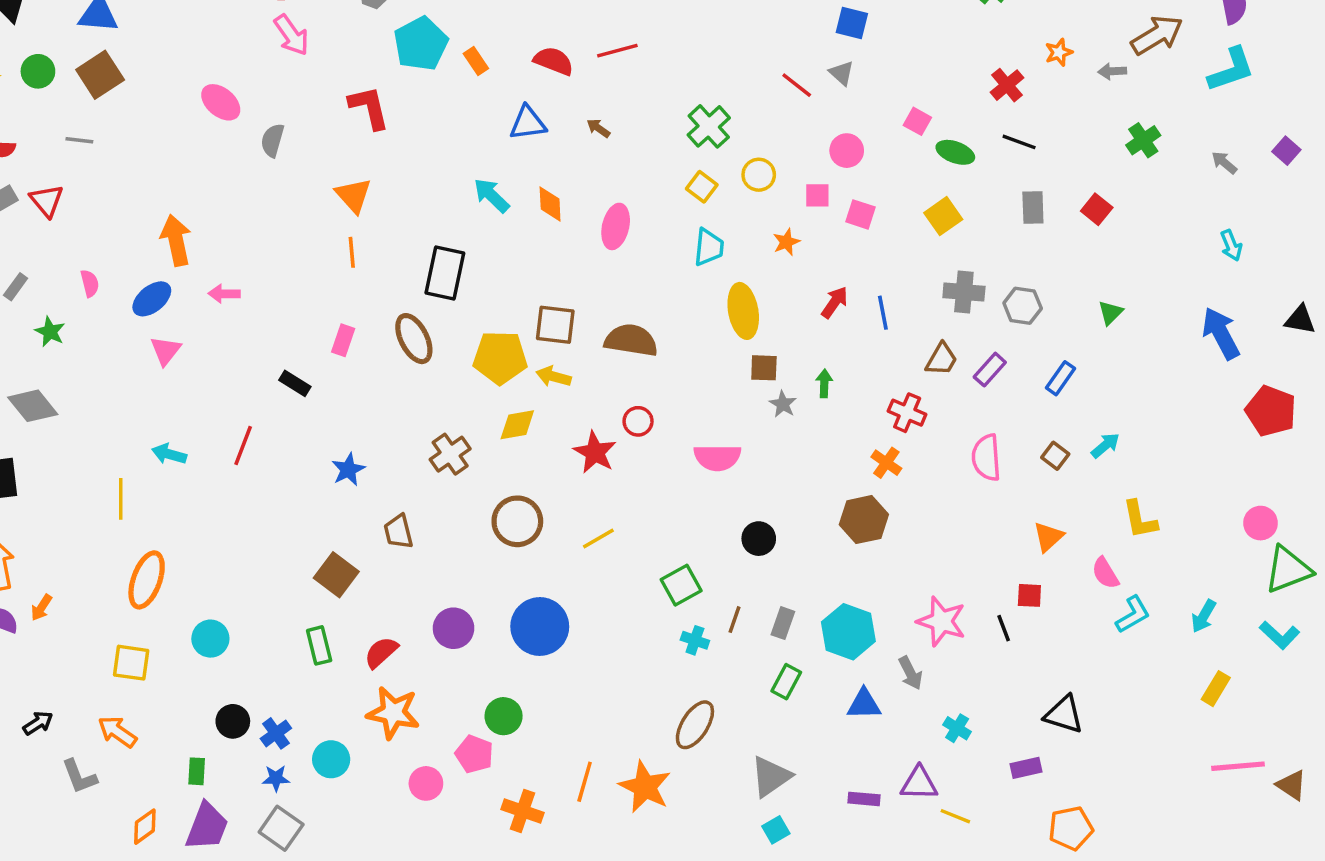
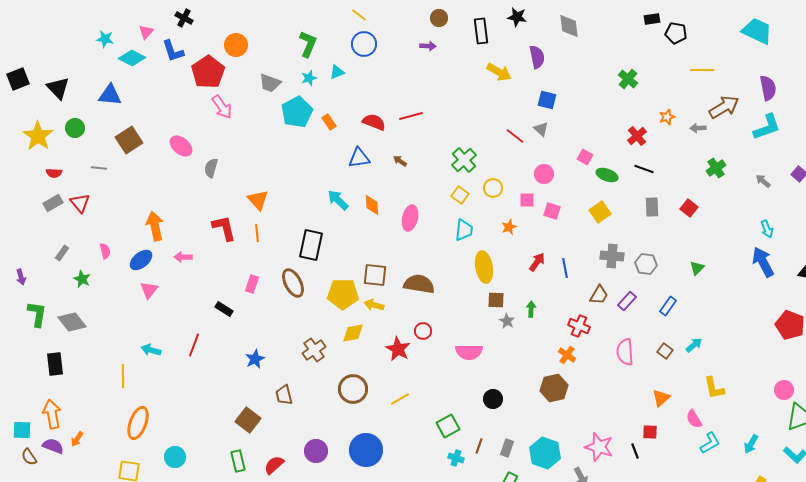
brown square: (100, 75) -> (129, 140), moved
red L-shape: (369, 107) -> (224, 228), moved
blue arrow: (1221, 333) -> (763, 262), moved

